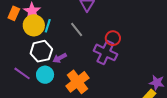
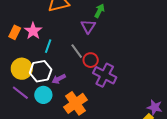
yellow circle: (34, 25) -> (22, 69), moved
red circle: (113, 38) -> (91, 60), moved

